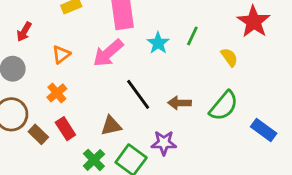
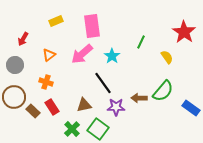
cyan star: (158, 43) -> (112, 56), moved
orange cross: (57, 93) -> (46, 82), turned -32
brown arrow: (179, 103) -> (139, 98), moved
purple star: (164, 143) -> (116, 107), moved

